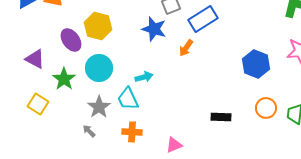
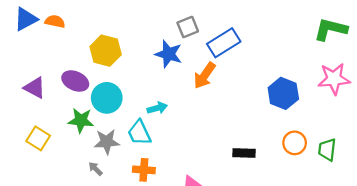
purple ellipse: (71, 40) -> (75, 81), moved, turned -30
orange arrow: (186, 48) -> (205, 75), size x1.4
green star: (64, 79) -> (81, 120), moved, turned -30
gray star: (99, 107) -> (107, 142), turned 30

